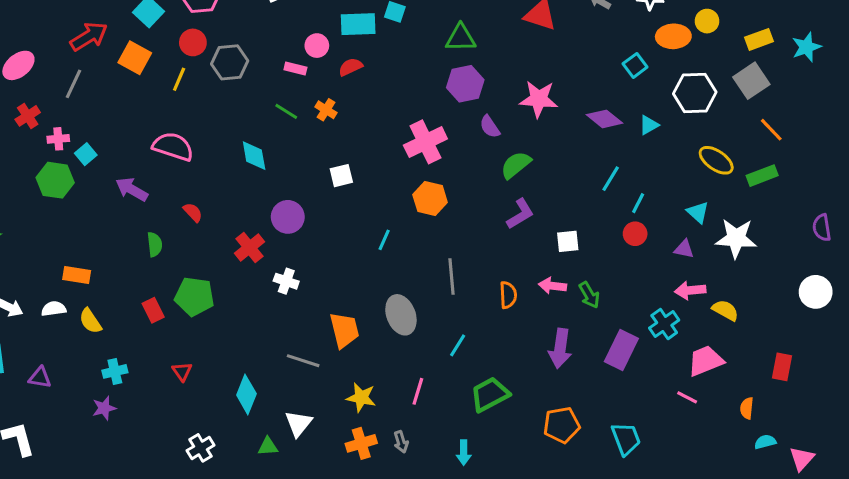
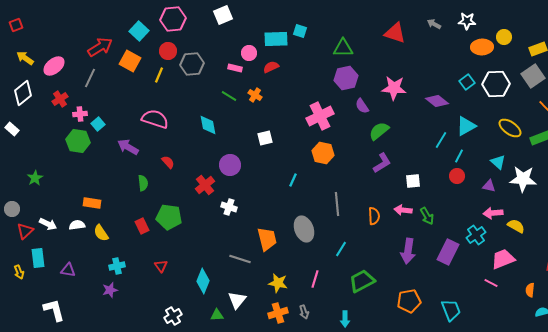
cyan square: (635, 65) -> (467, 82), moved
cyan triangle: (649, 125) -> (466, 126), moved, size x1.5

